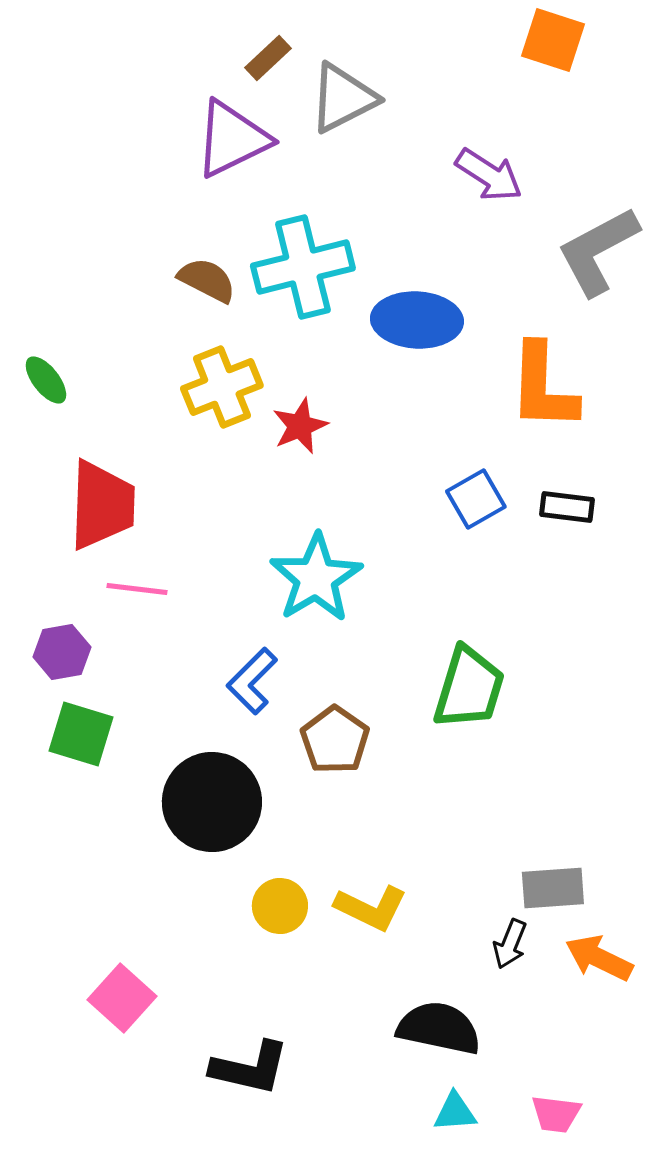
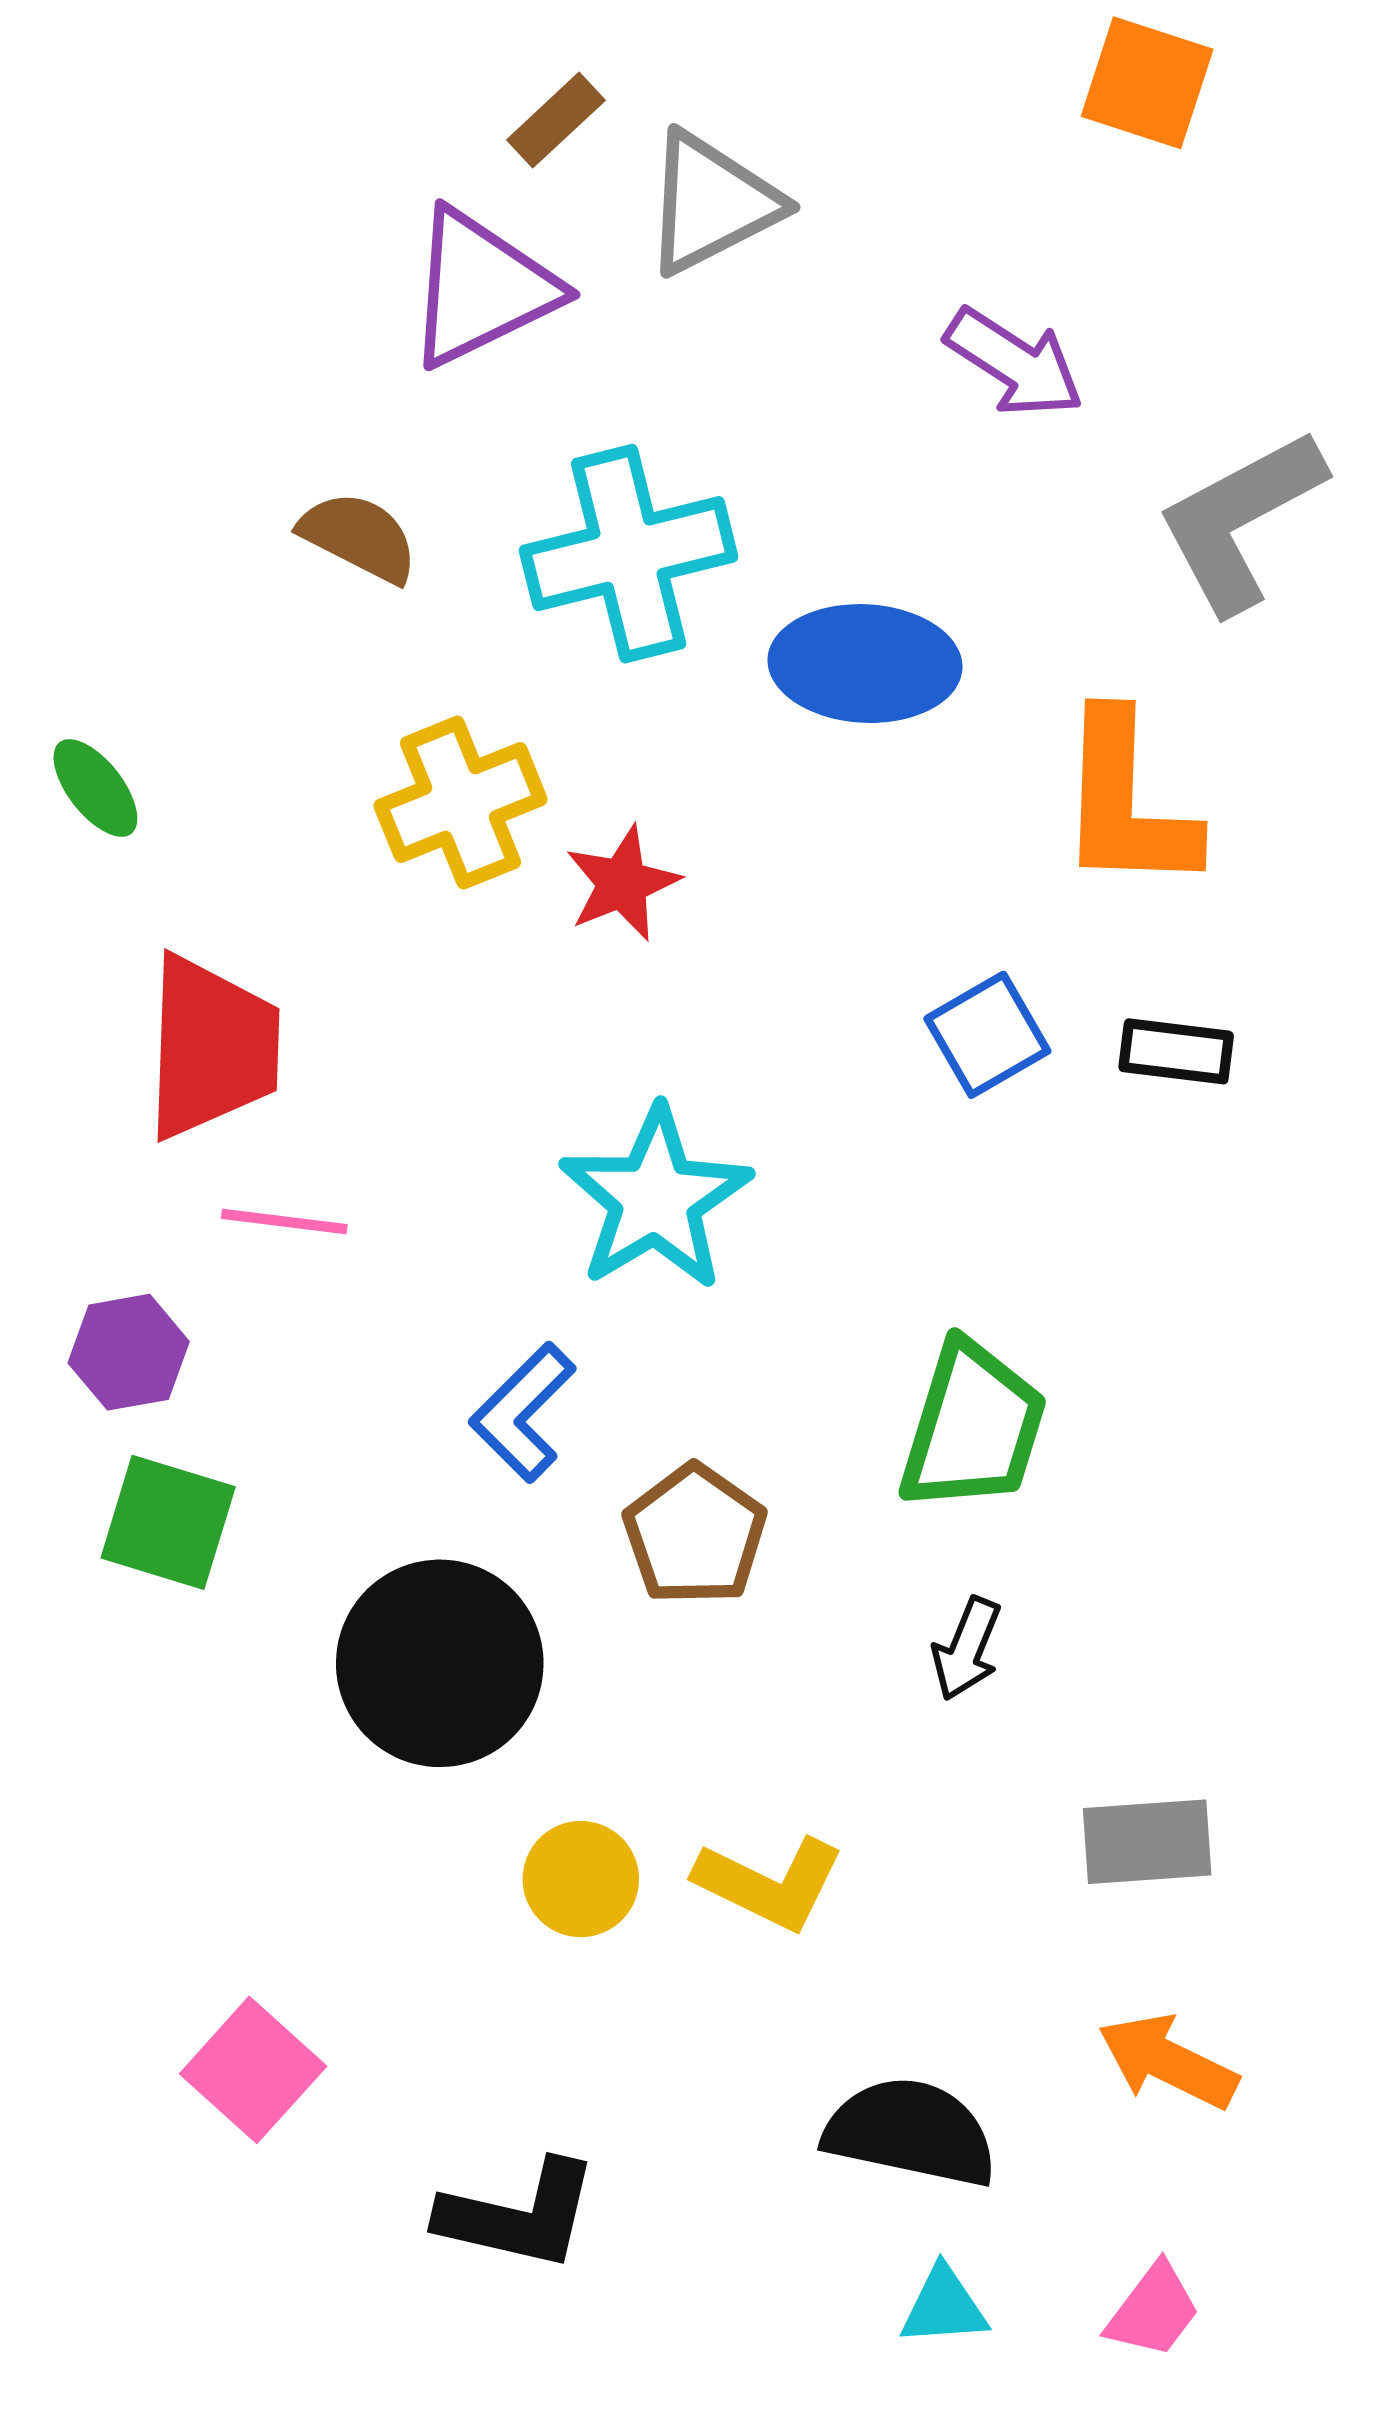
brown semicircle: (207, 280) -> (359, 537), moved
black arrow: (510, 944) -> (967, 1649), moved
orange arrow: (599, 958) -> (1168, 2062), moved
pink trapezoid: (556, 1114) -> (1153, 2311), turned -60

